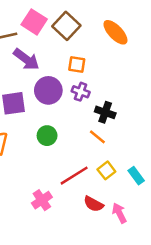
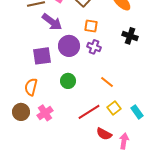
black cross: (105, 112) -> (130, 36), moved
pink cross: (42, 200) -> (45, 113), moved
pink arrow: (119, 213) -> (124, 141), turned 35

